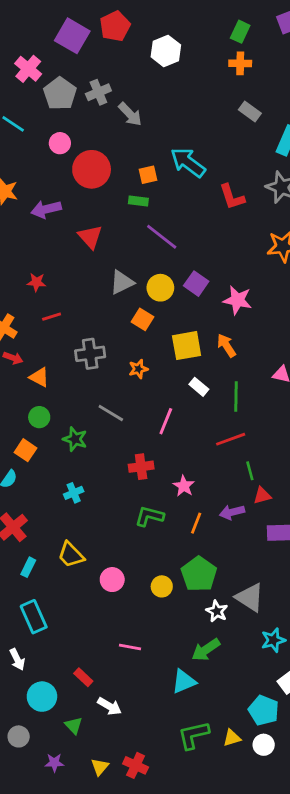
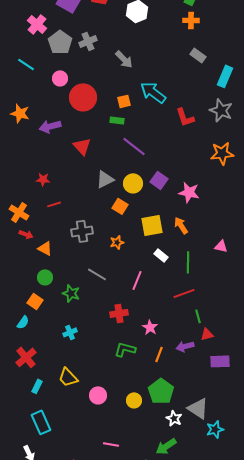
gray arrow: (130, 114) -> (124, 59), moved
cyan star: (273, 640) -> (215, 429), moved

